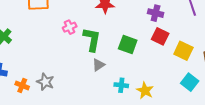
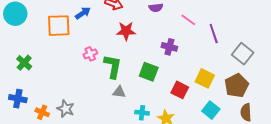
purple cross: (156, 13) -> (169, 47), moved
red square: (160, 36) -> (180, 90), moved
gray triangle: (98, 65) -> (119, 92), turned 40

